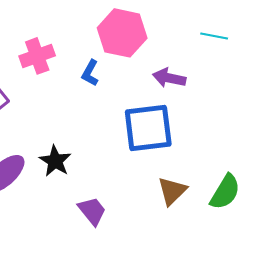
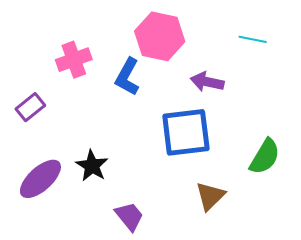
blue L-shape: (90, 73) -> (127, 77), size x1.4
green semicircle: (225, 192) -> (265, 157), moved

